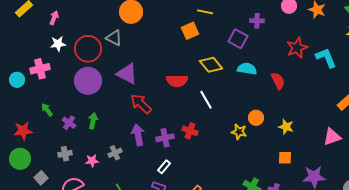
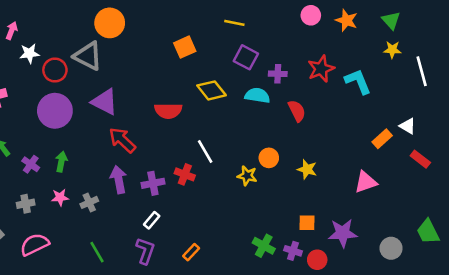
yellow line: (205, 12) -> (234, 23), moved
purple cross: (257, 21) -> (278, 74), moved
gray triangle: (114, 38) -> (88, 56), size x1.4
white star: (58, 44) -> (29, 53), moved
red circle: (88, 49) -> (55, 70), size x0.7
white line: (206, 100) -> (205, 152), moved
orange square: (285, 158) -> (307, 223), moved
pink star: (92, 161) -> (60, 197), moved

